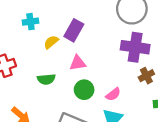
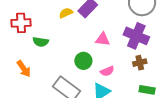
pink triangle: (78, 63) -> (103, 39), moved
green semicircle: (46, 79) -> (41, 42), moved

